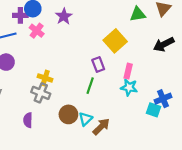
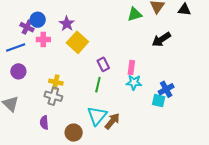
purple cross: (20, 15) -> (27, 27), turned 32
pink cross: (37, 31) -> (43, 40), turned -32
yellow square: (115, 41) -> (77, 42), moved
brown circle: (68, 114) -> (74, 133), moved
cyan triangle: (86, 119) -> (97, 116), size x1.5

